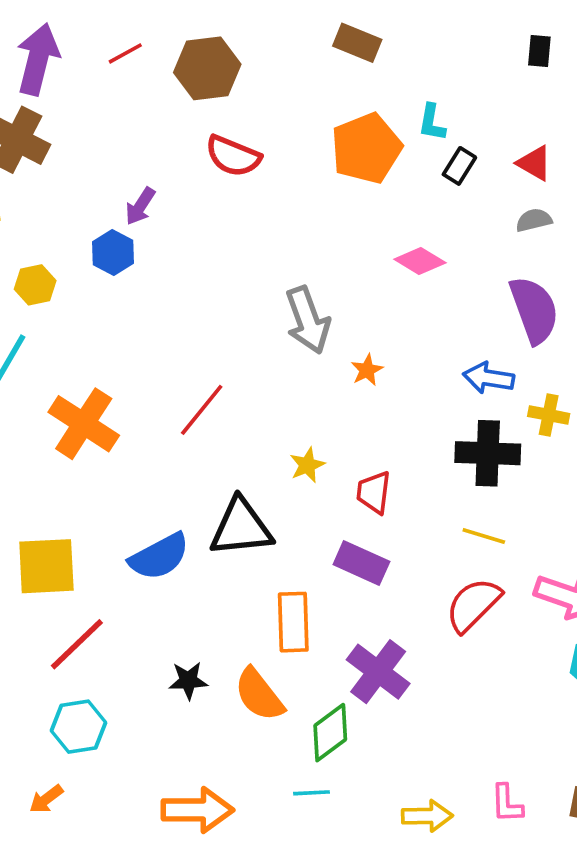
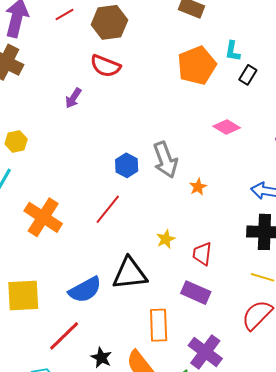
red semicircle: (233, 156) -> (105, 66), moved
blue hexagon: (113, 252) -> (127, 165), moved
red line: (77, 644) -> (64, 336), moved
black star: (188, 681) -> (101, 358), turned 30

